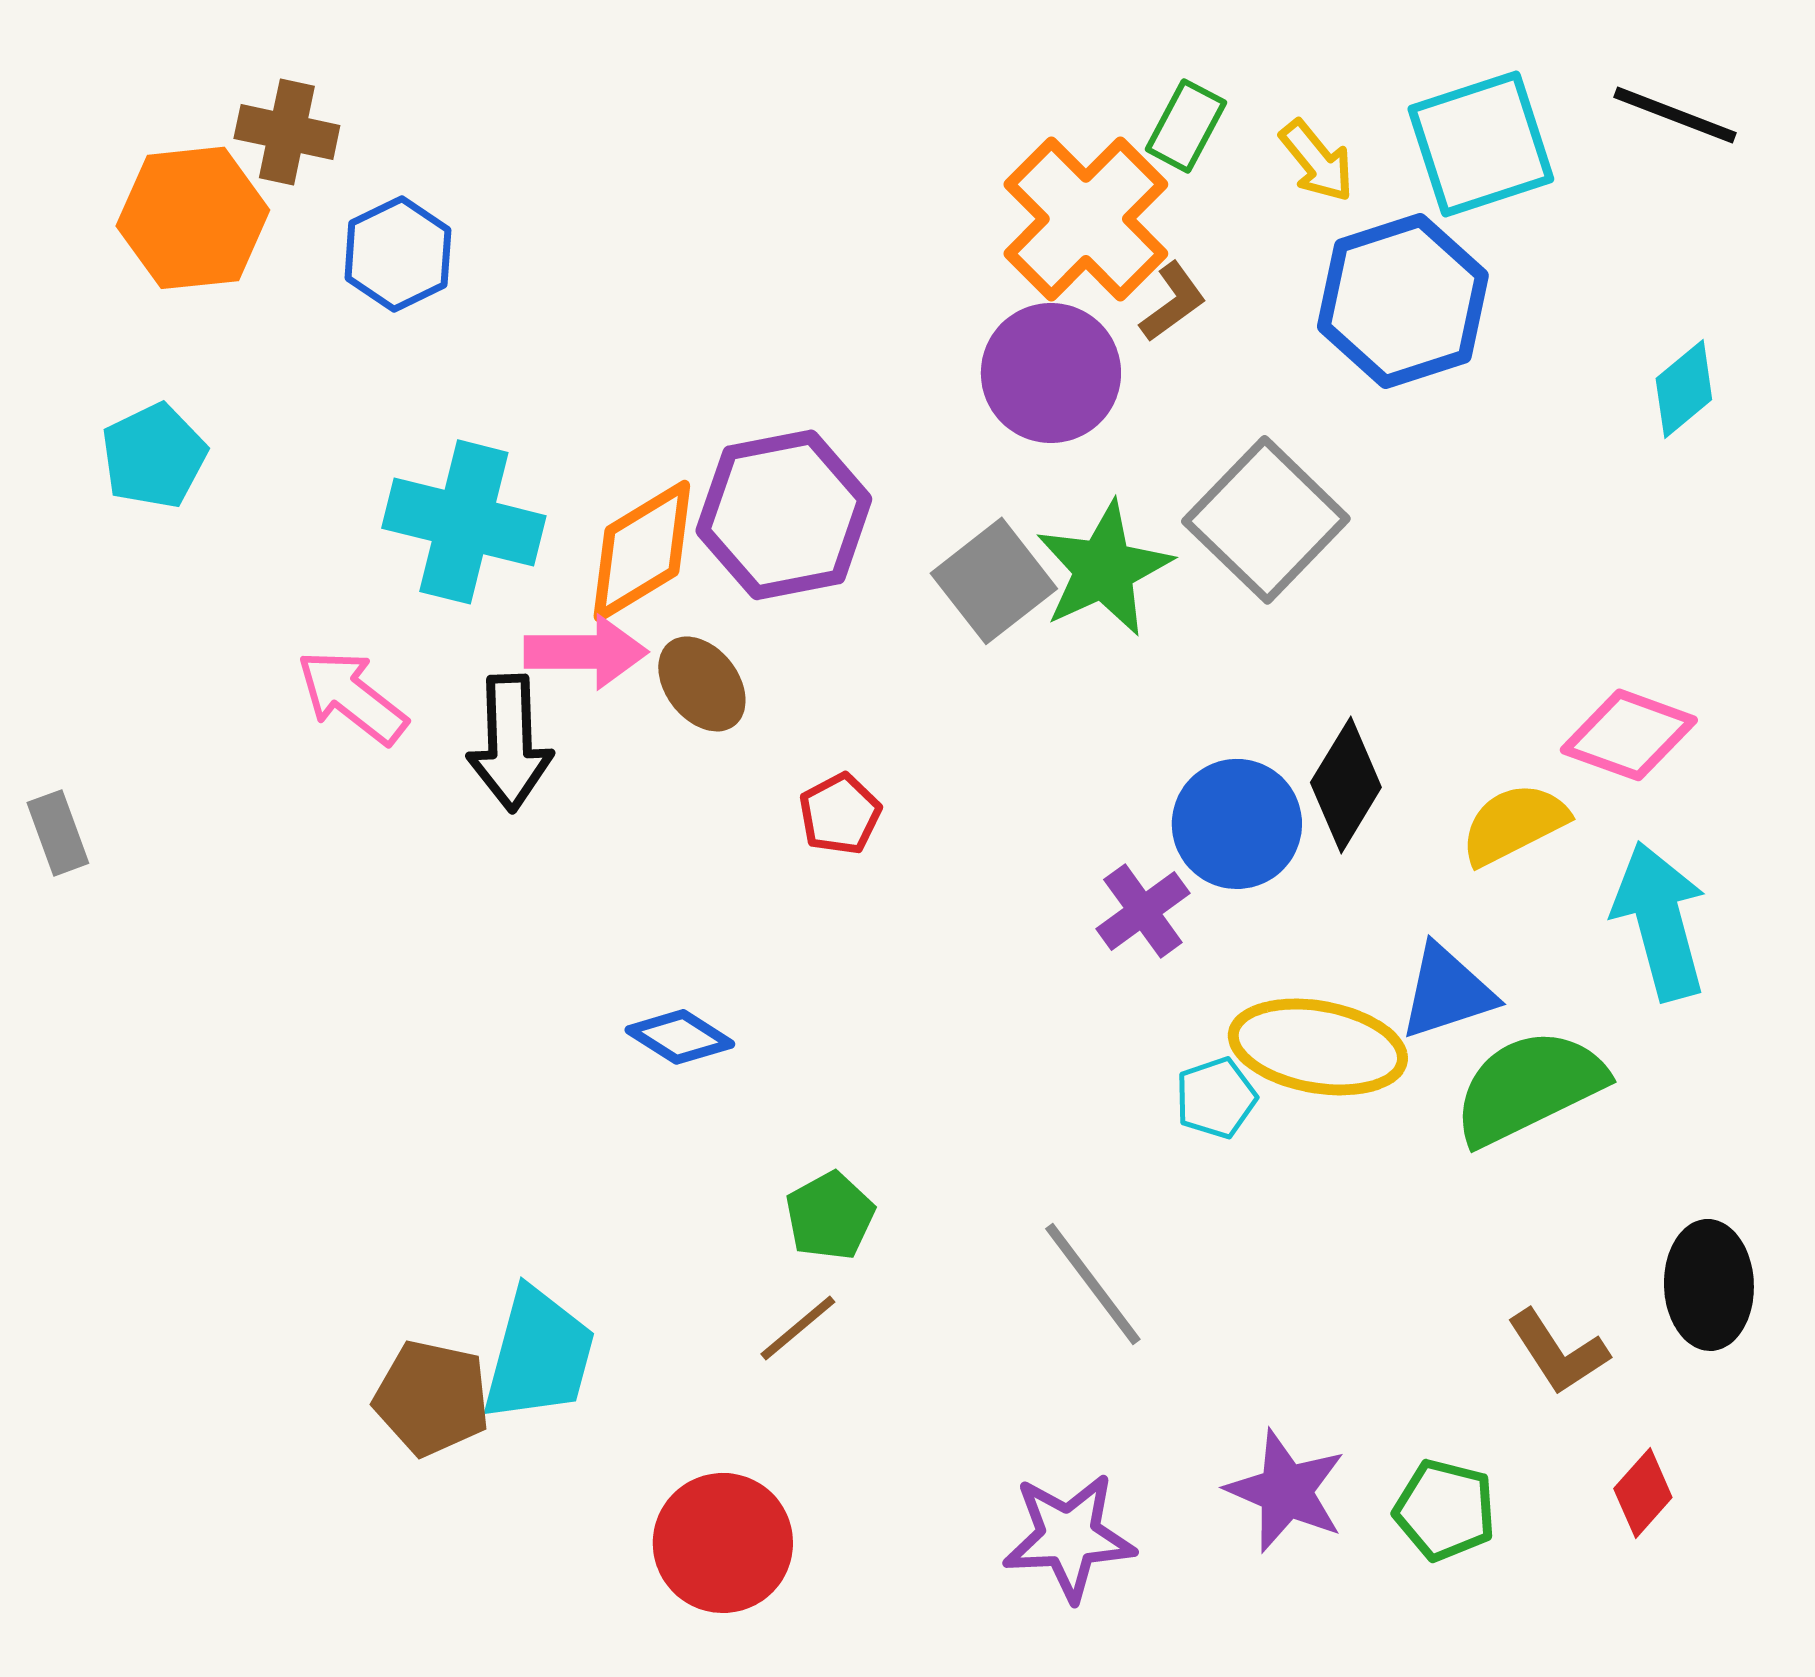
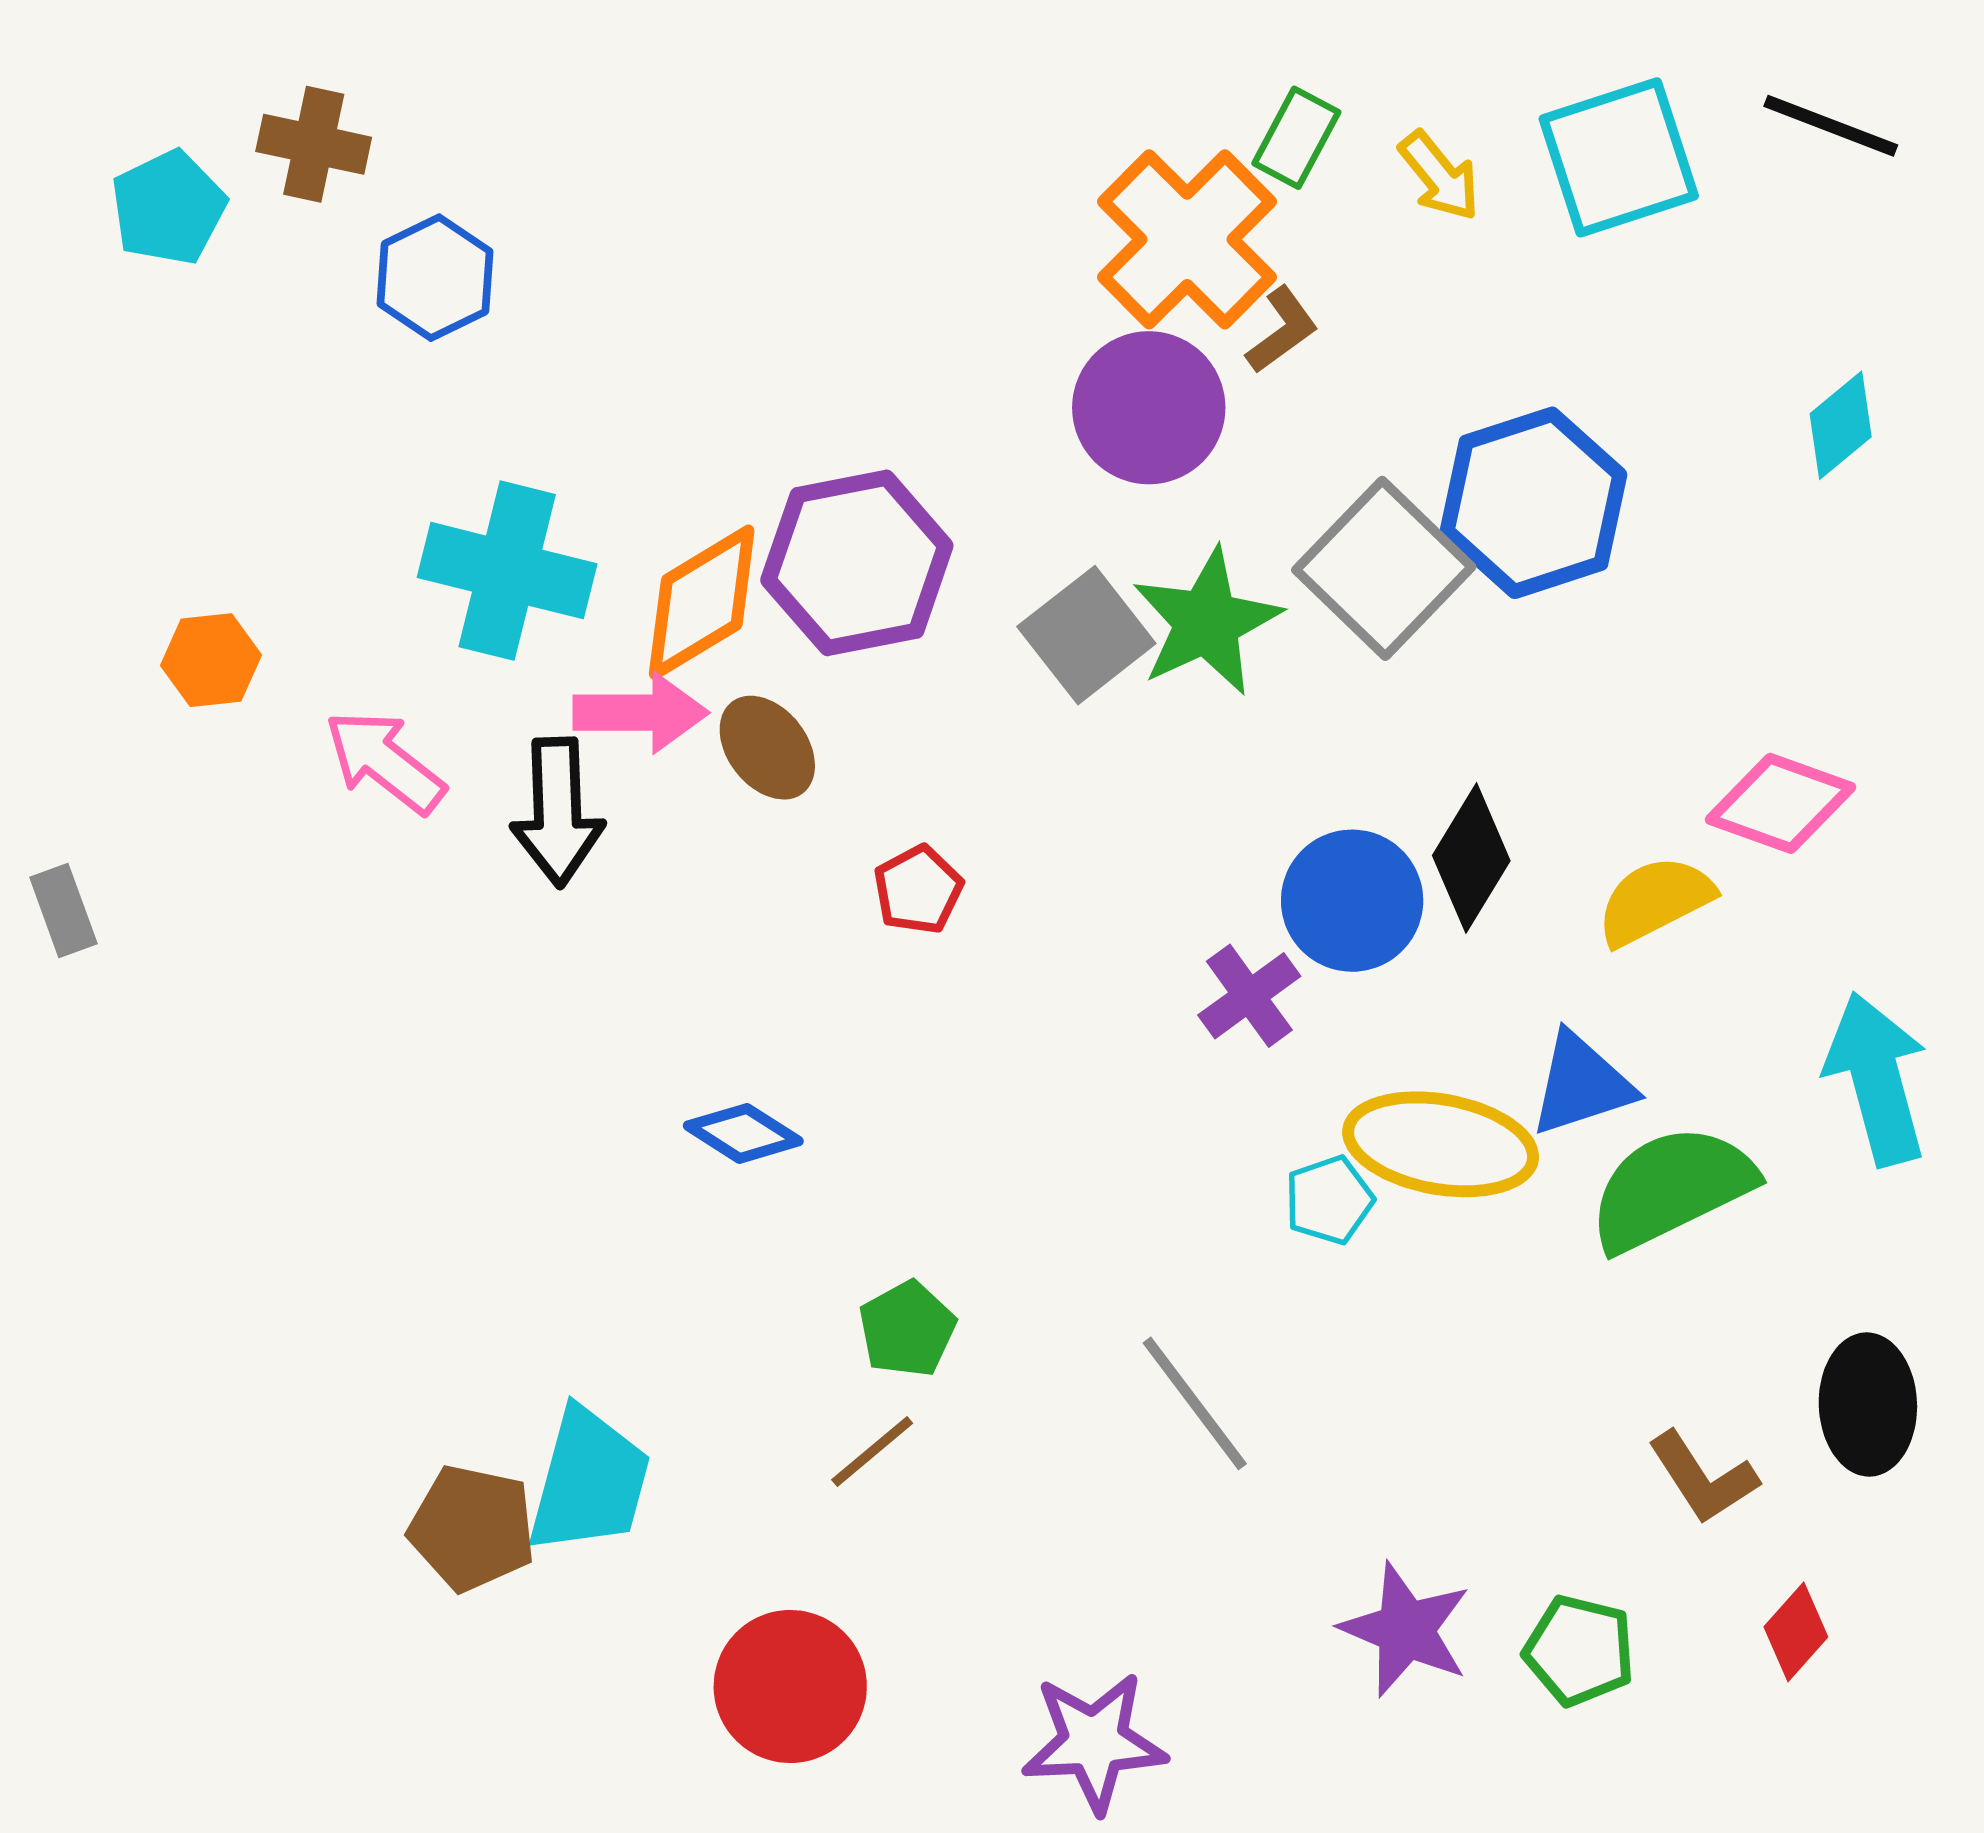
orange hexagon: (193, 218) -> (211, 660), moved, size x0.6
blue hexagon: (1403, 301) -> (1533, 503), moved
cyan pentagon: (154, 456) -> (168, 208), moved
cyan arrow: (1660, 921) -> (1877, 1079), moved
purple star: (1069, 1537) -> (1094, 1742), moved

